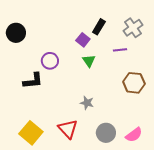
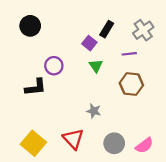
black circle: (16, 33) -> (30, 26), moved
brown hexagon: (134, 83) -> (131, 84), moved

